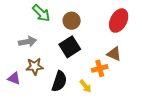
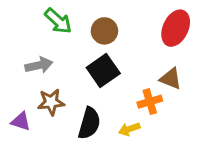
yellow arrow: (86, 86) -> (129, 129), turned 112

